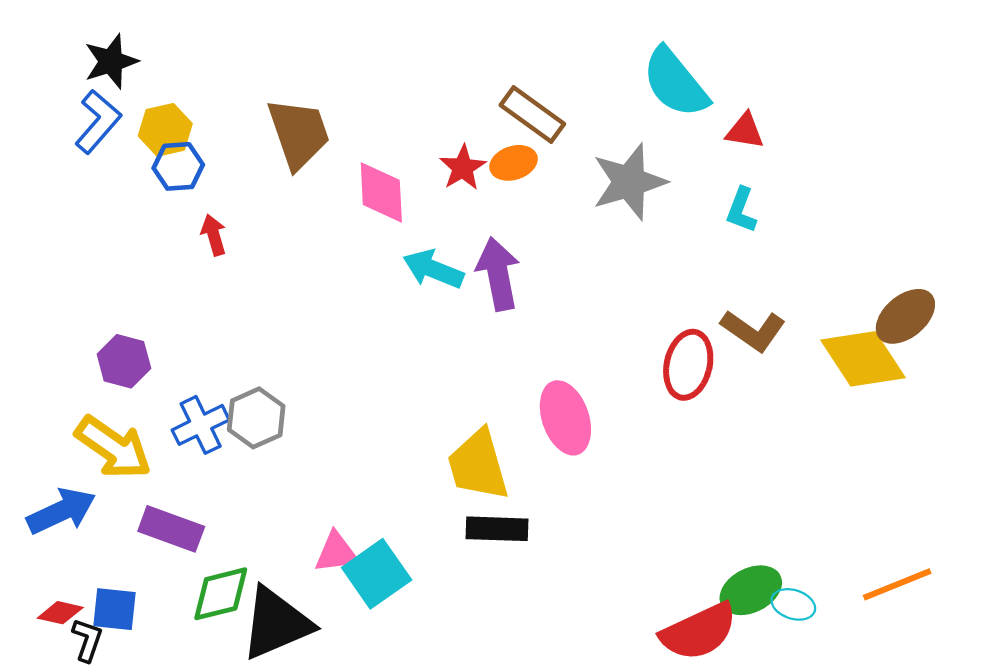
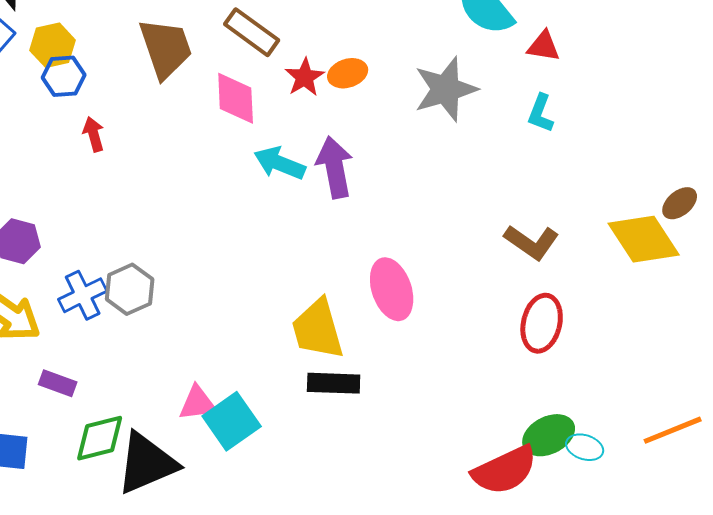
brown rectangle: (532, 115) -> (252, 32), moved
brown ellipse: (905, 316) -> (680, 203), size x0.7
brown L-shape: (753, 331) -> (532, 242), moved
red ellipse: (688, 365) -> (542, 323), moved
purple rectangle: (171, 529) -> (58, 383), size x0.7

